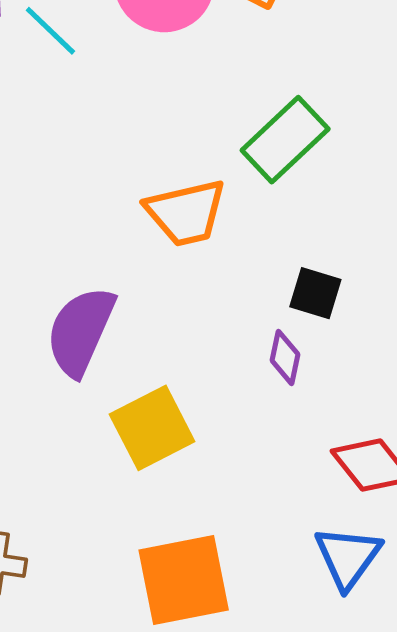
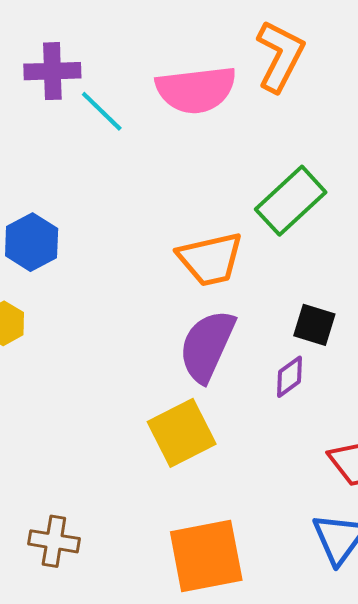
purple semicircle: (81, 331) -> (207, 346), moved
purple diamond: (285, 357) -> (290, 377), turned 42

